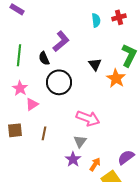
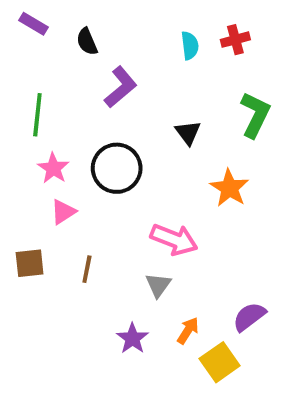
black semicircle: (44, 58) -> (87, 42), moved
orange star: (116, 78) -> (229, 188), moved
pink star: (20, 88) -> (53, 168), moved
purple star: (73, 159) -> (132, 338), moved

